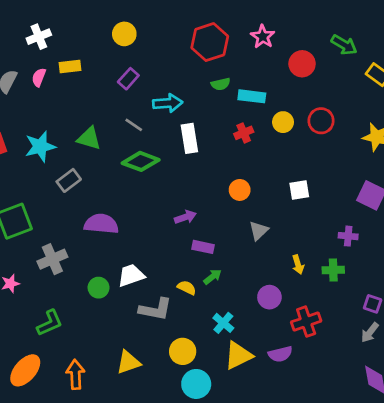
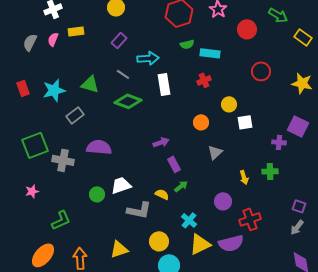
yellow circle: (283, 122) -> (229, 104), moved
purple cross: (348, 236) -> (279, 142), moved
purple rectangle: (203, 247) -> (174, 164), turned 49
gray cross: (52, 259) -> (63, 160), moved, turned 35
green cross: (333, 270) -> (270, 171), moved
purple semicircle: (280, 354) -> (231, 243), size x1.4

